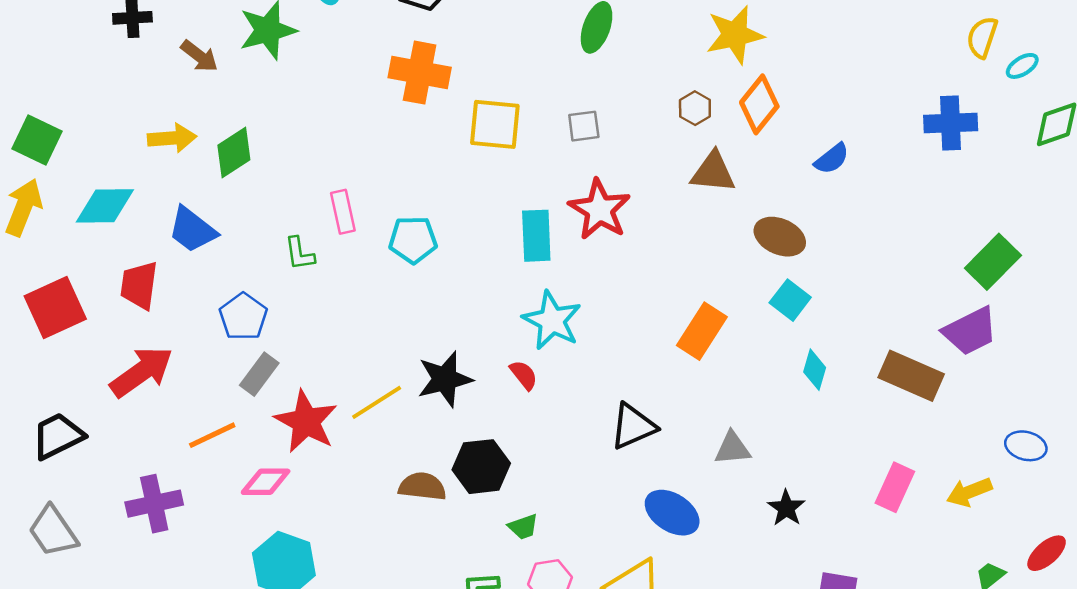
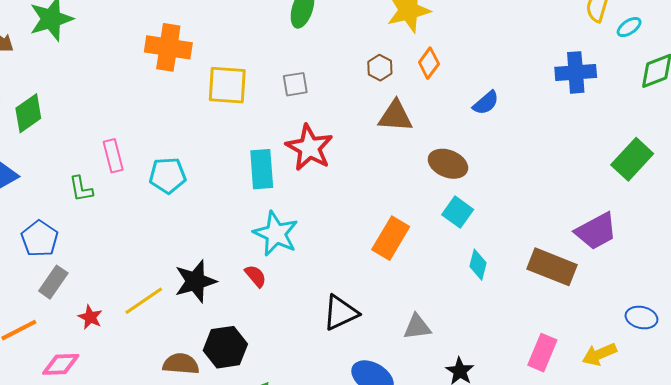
orange diamond: (759, 104) -> (429, 63), size x0.7
green rectangle: (993, 262) -> (632, 159), moved
red star: (306, 421) -> (90, 317), size x0.5

